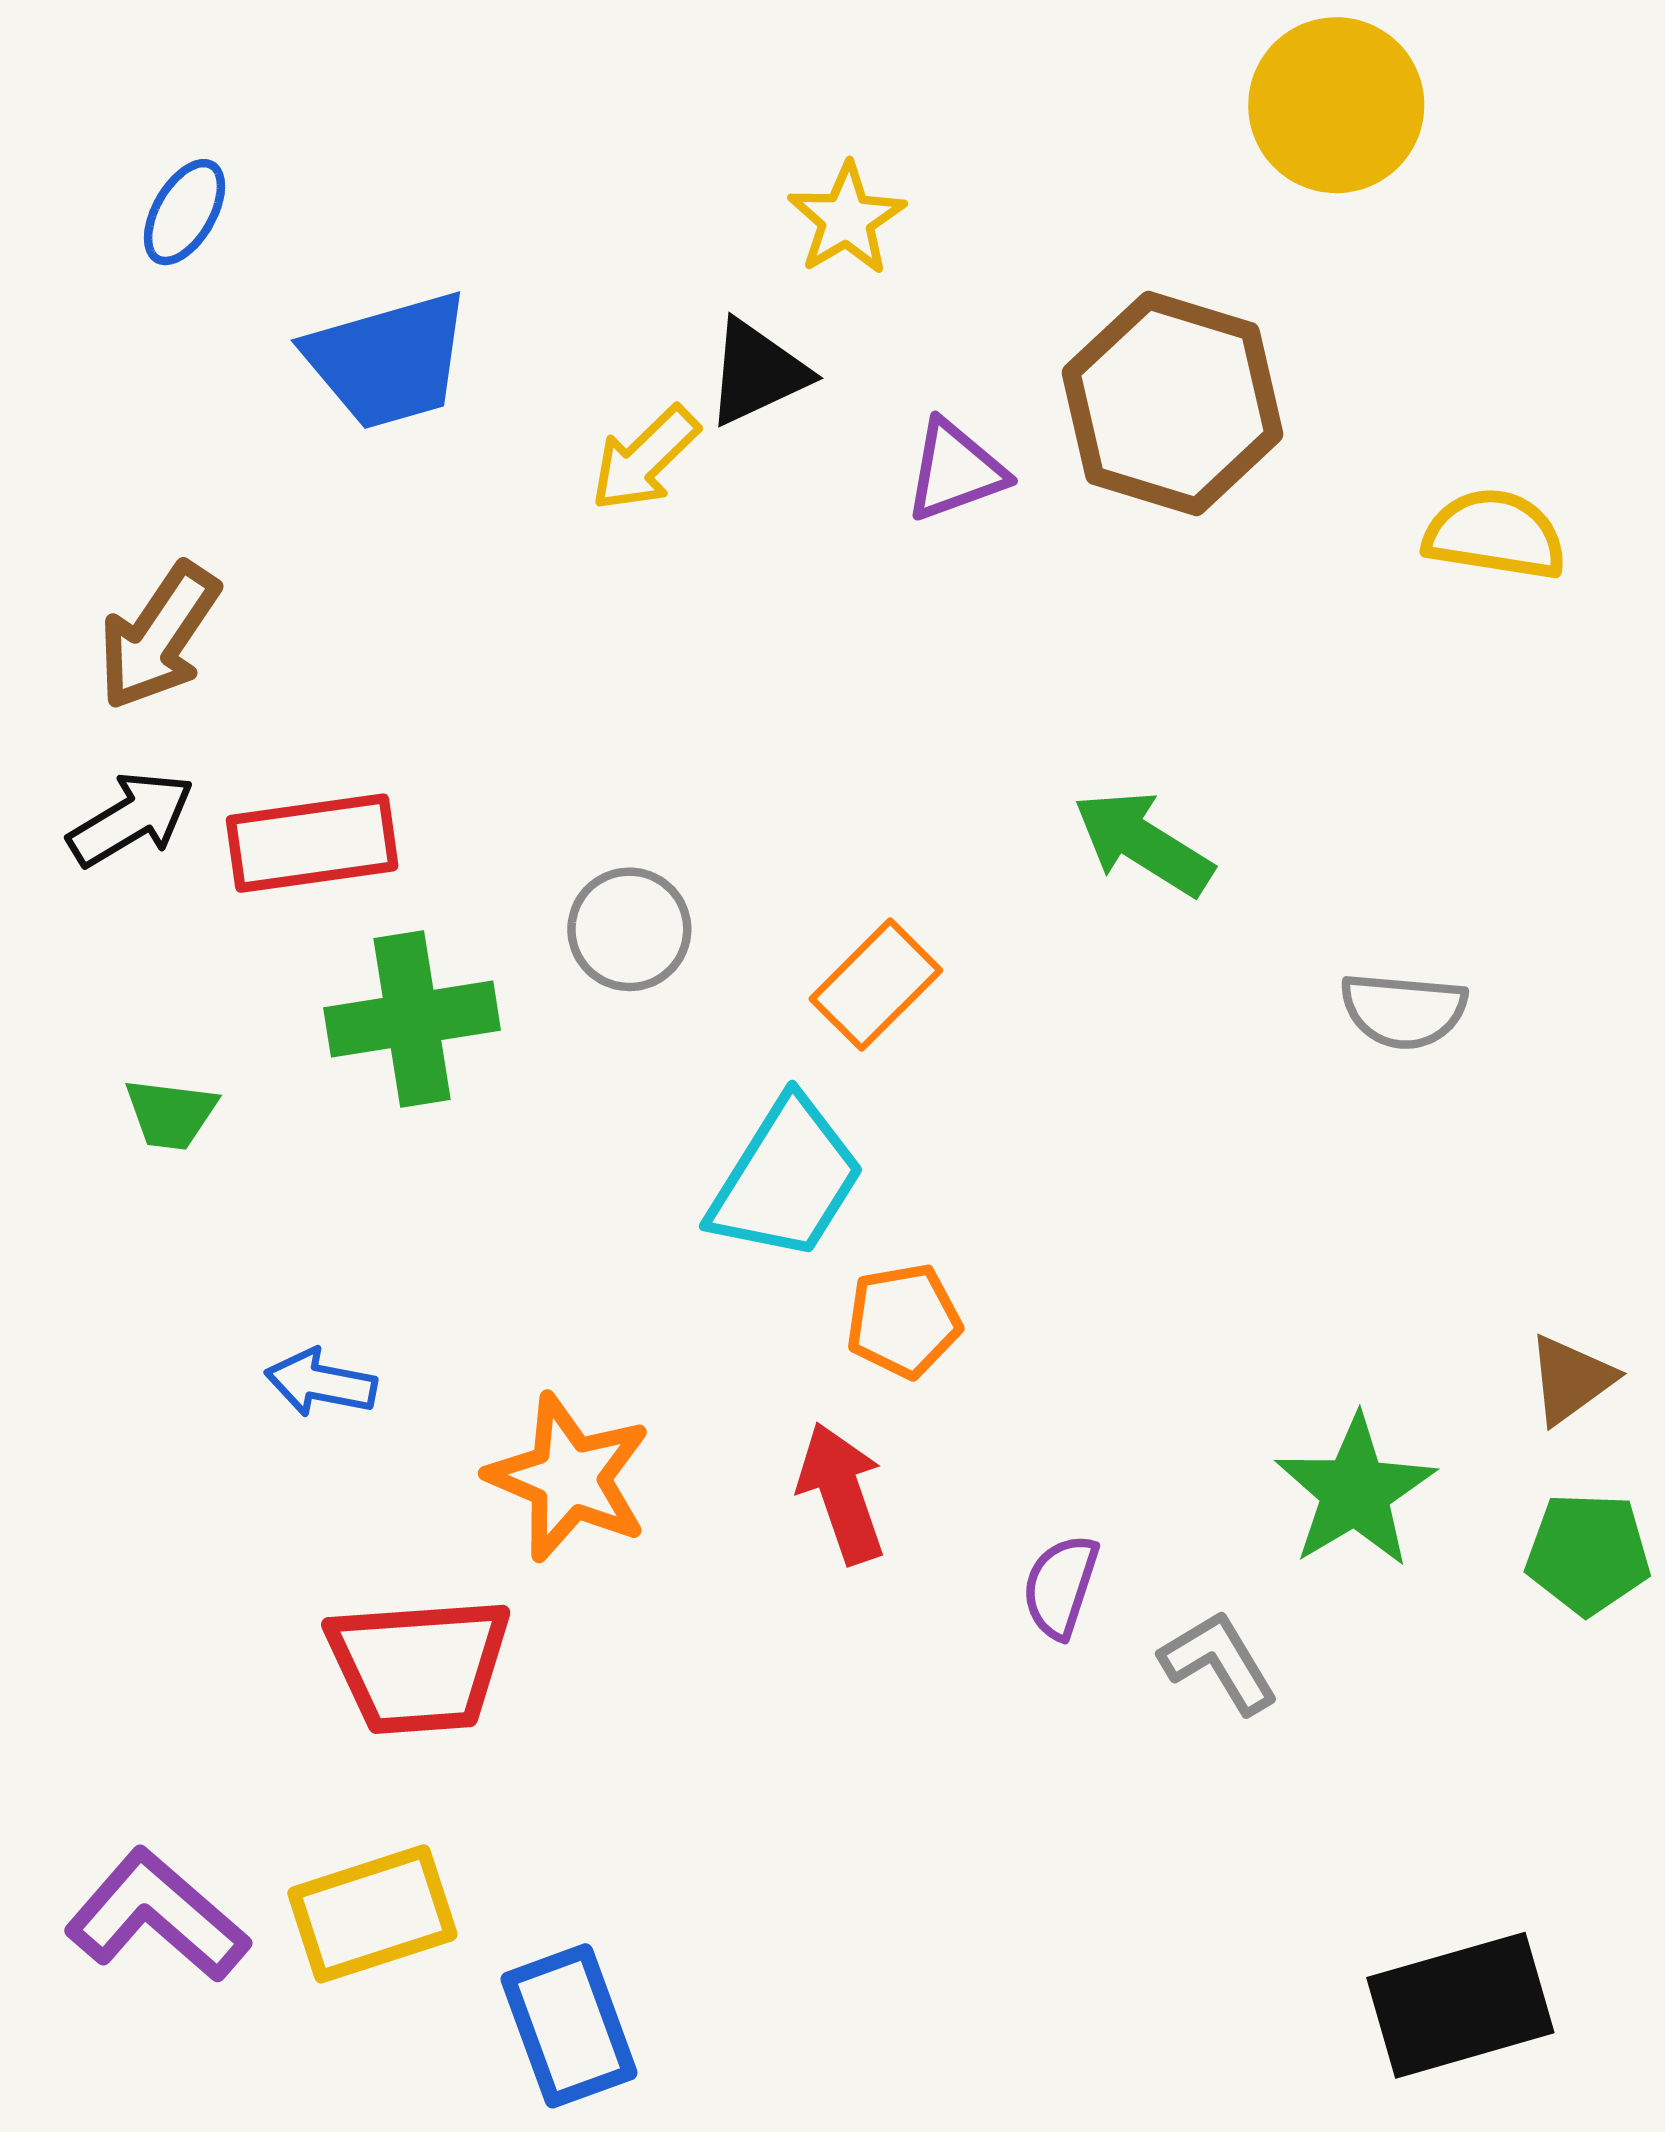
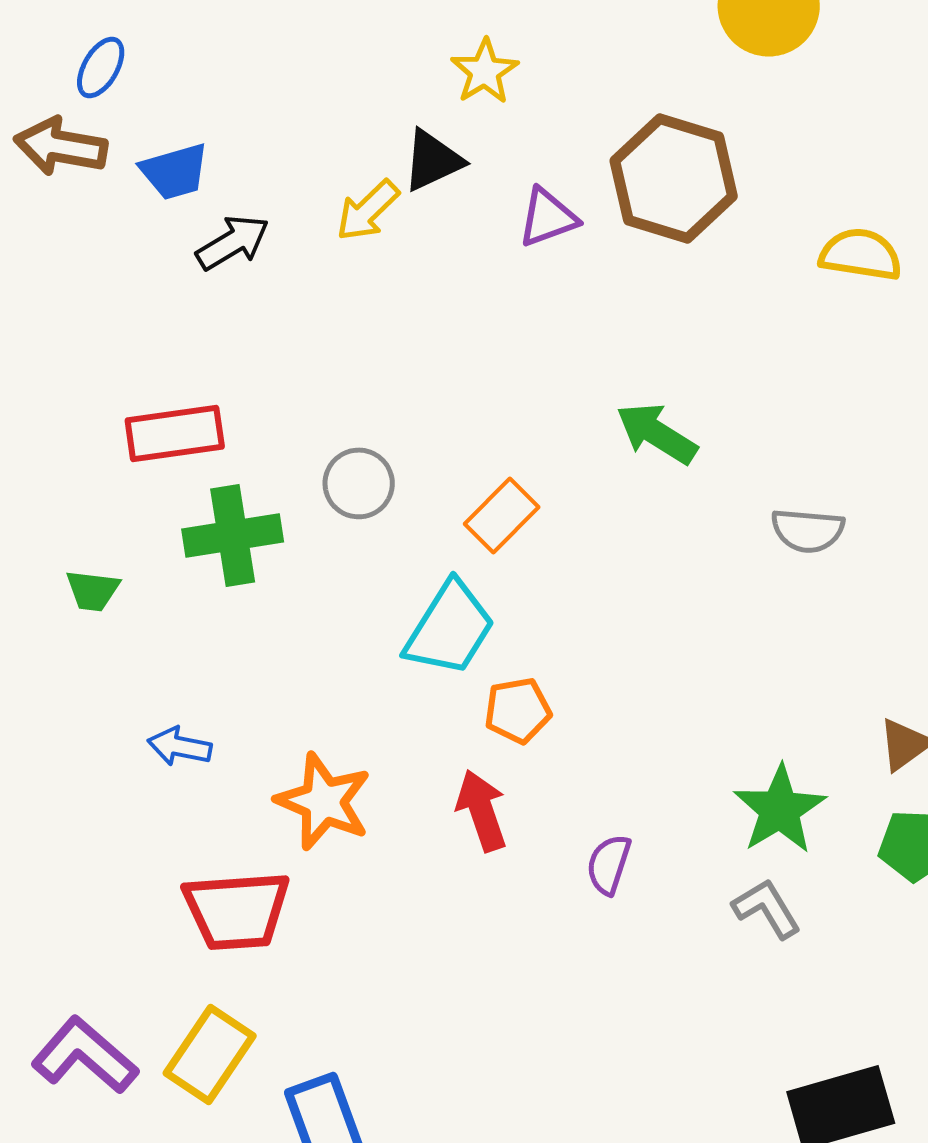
blue trapezoid: (388, 360) -> (175, 171), moved, size x0.7
brown arrow: (159, 636) -> (61, 146), moved, turned 66
black arrow: (131, 819) -> (233, 242), moved
gray L-shape: (1219, 1662) -> (767, 908), moved
yellow rectangle: (372, 1914) -> (210, 1054), turned -38

